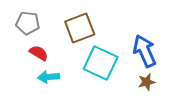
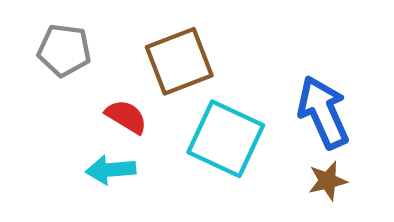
red semicircle: (39, 53) -> (126, 117), moved

